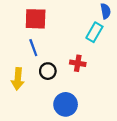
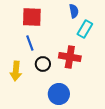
blue semicircle: (106, 11) -> (74, 11), moved
red cross: (78, 63) -> (70, 57), size x1.5

